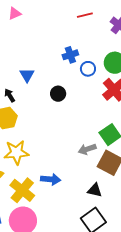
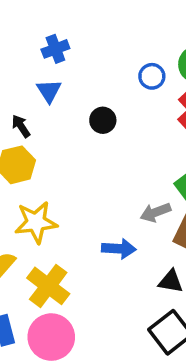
blue cross: (70, 55) -> (55, 49), moved
blue arrow: (51, 179) -> (119, 249), moved

